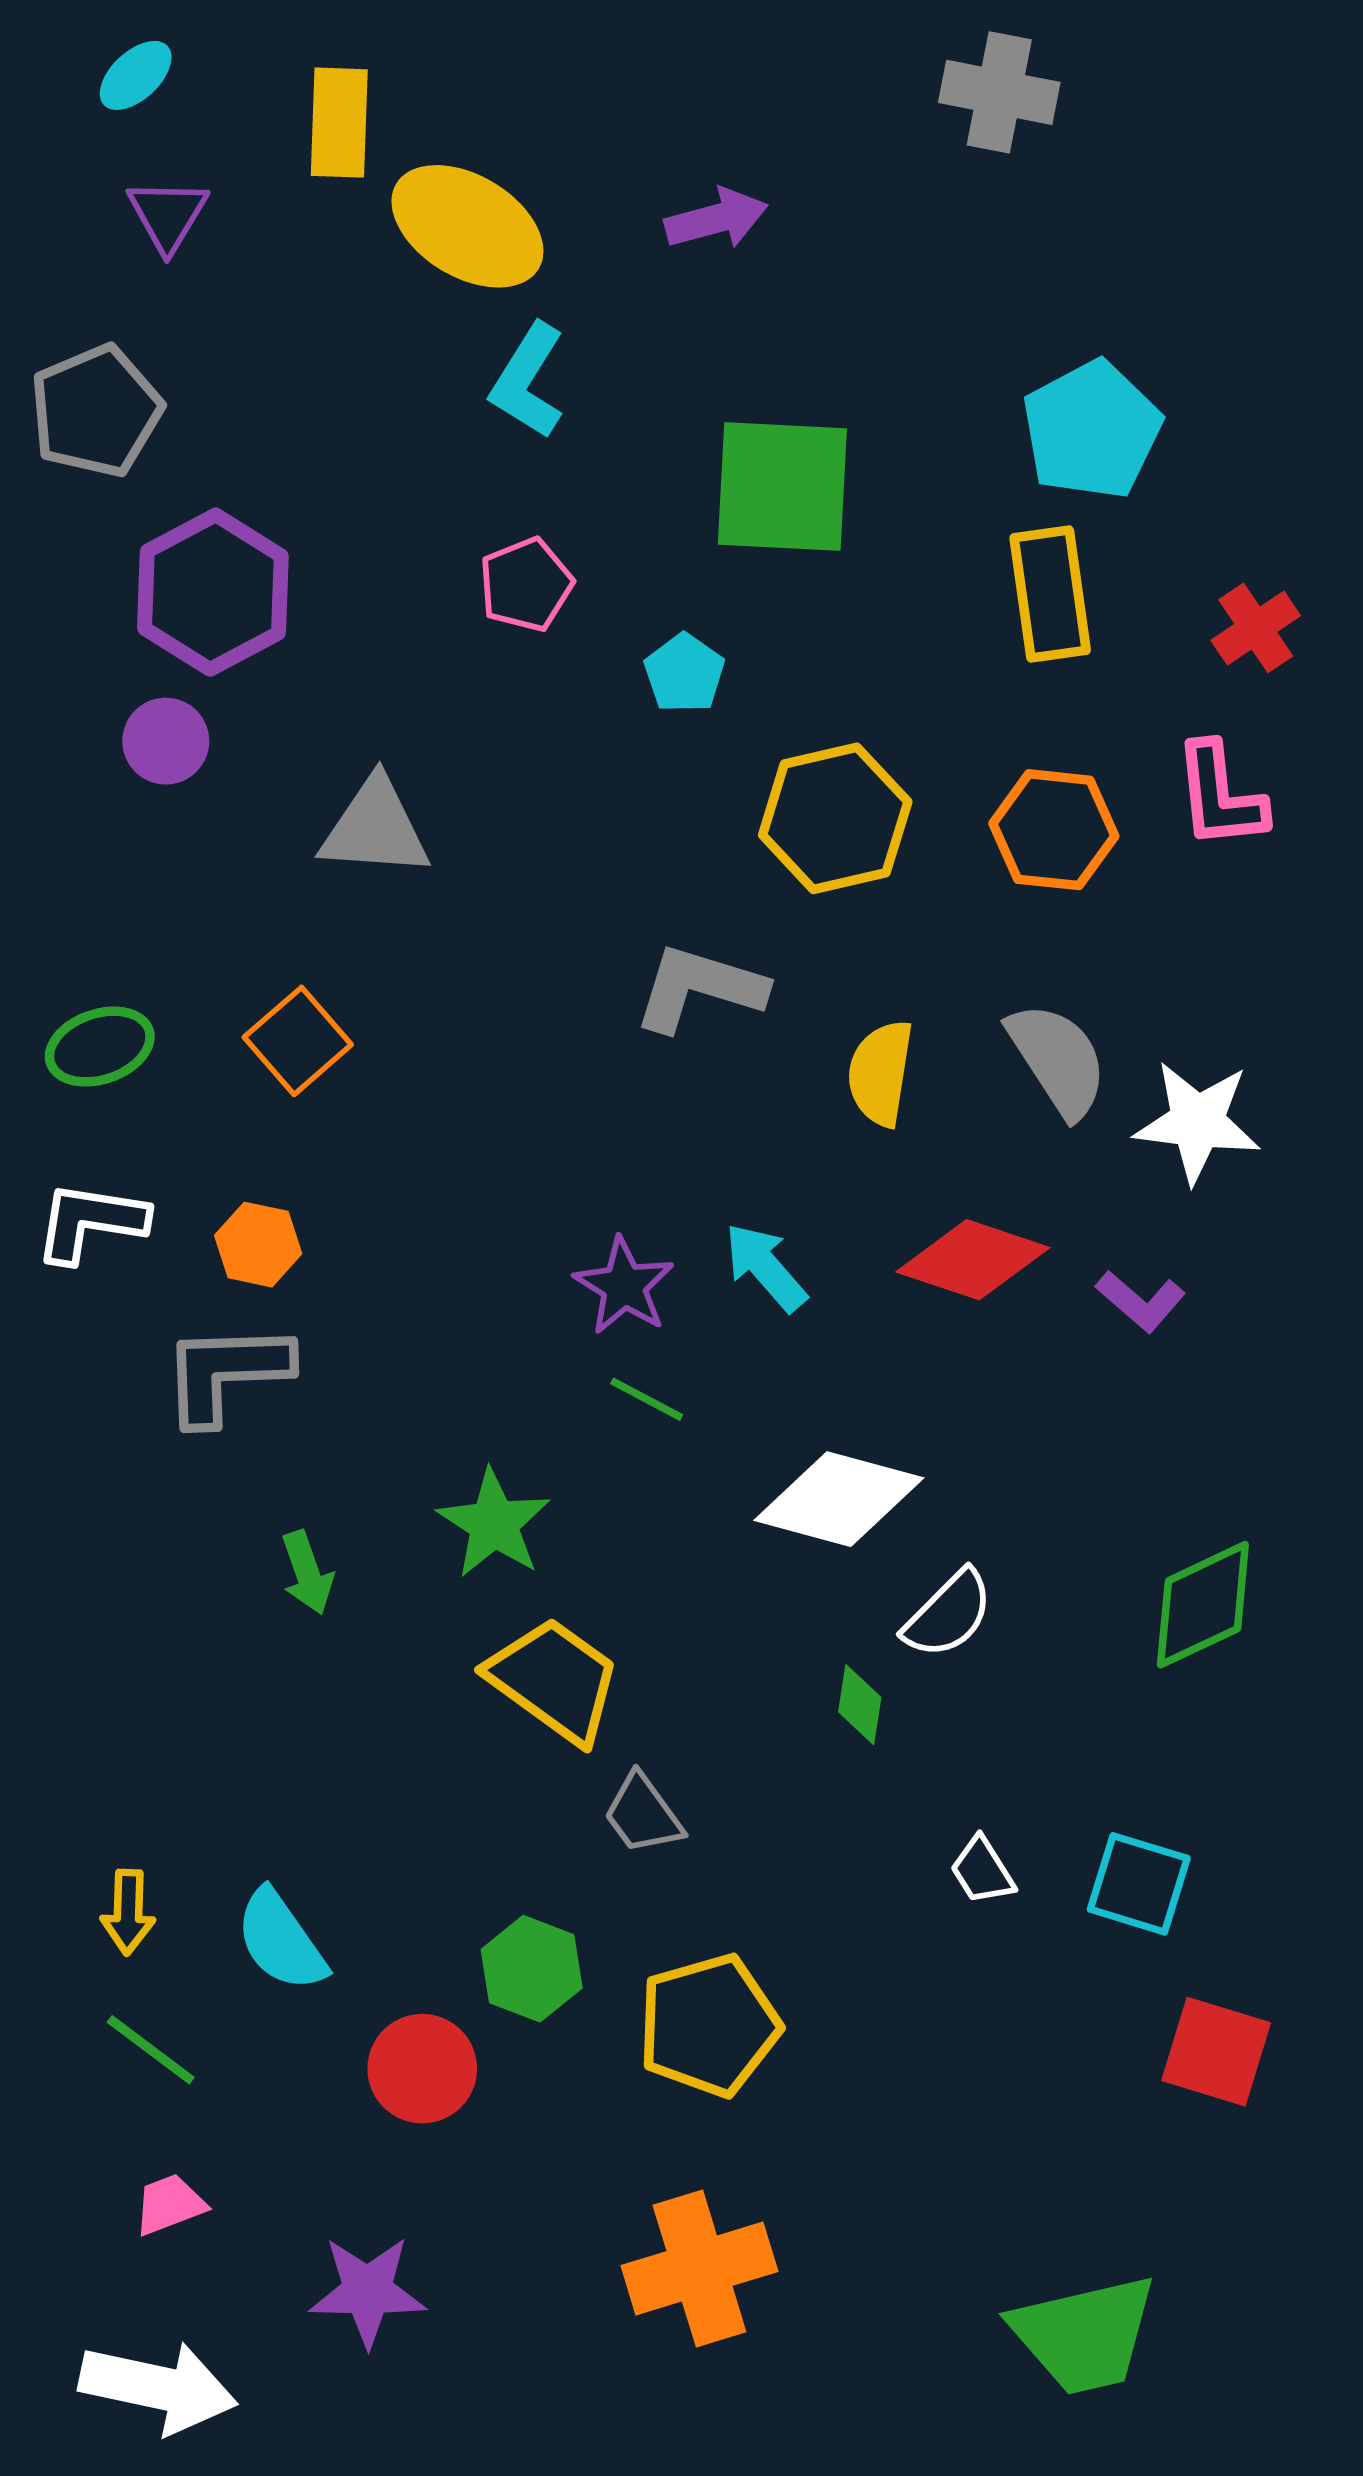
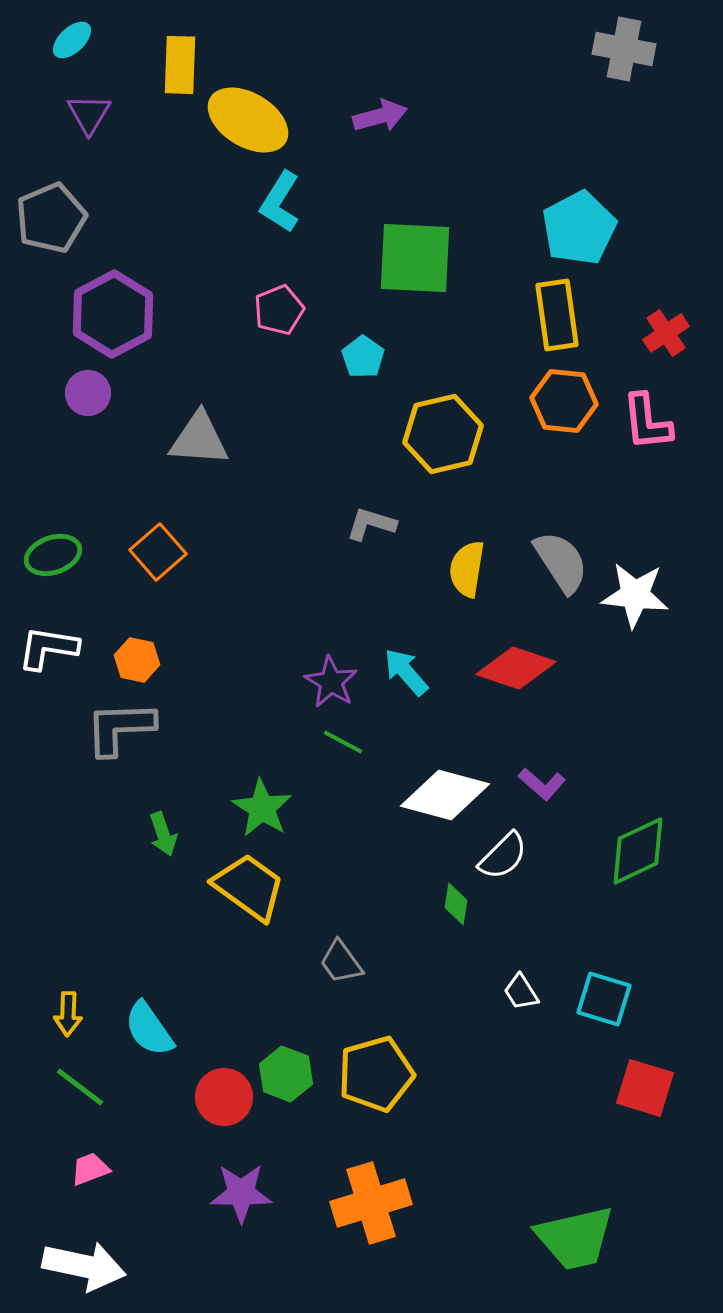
gray cross: (999, 92) -> (624, 49), moved
orange hexagon: (1054, 830) -> (564, 401), moved
gray L-shape: (699, 988) -> (371, 524), size x0.7
purple L-shape: (1141, 1301) -> (542, 784), moved
yellow trapezoid: (554, 1680) -> (249, 887), moved
green hexagon: (532, 1969) -> (286, 1074), moved
purple star: (368, 2291) -> (241, 1193), moved

